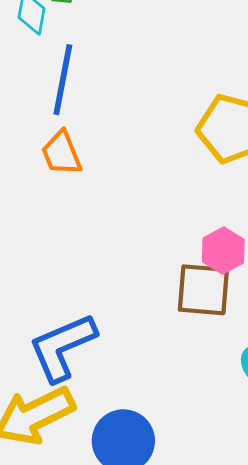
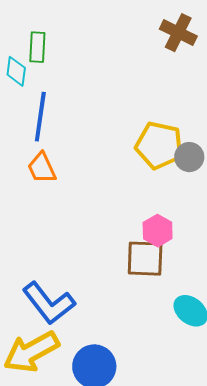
blue L-shape: (62, 347) -> (49, 303), turned -102

